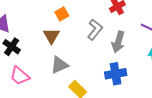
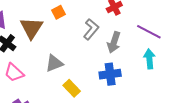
brown triangle: (51, 36) -> (31, 28), moved, size x1.4

